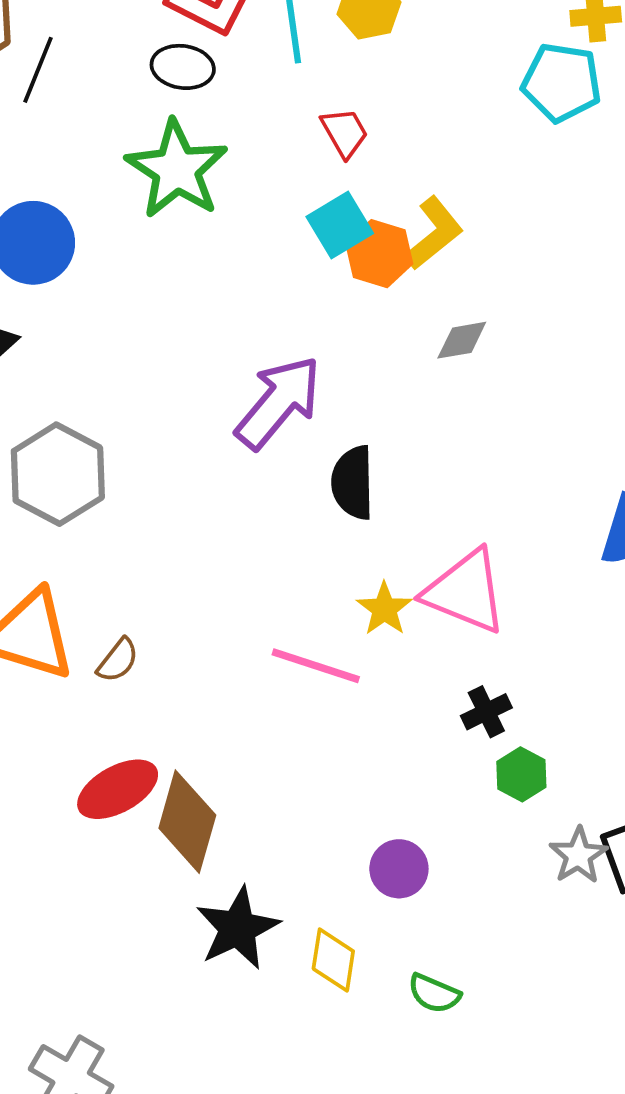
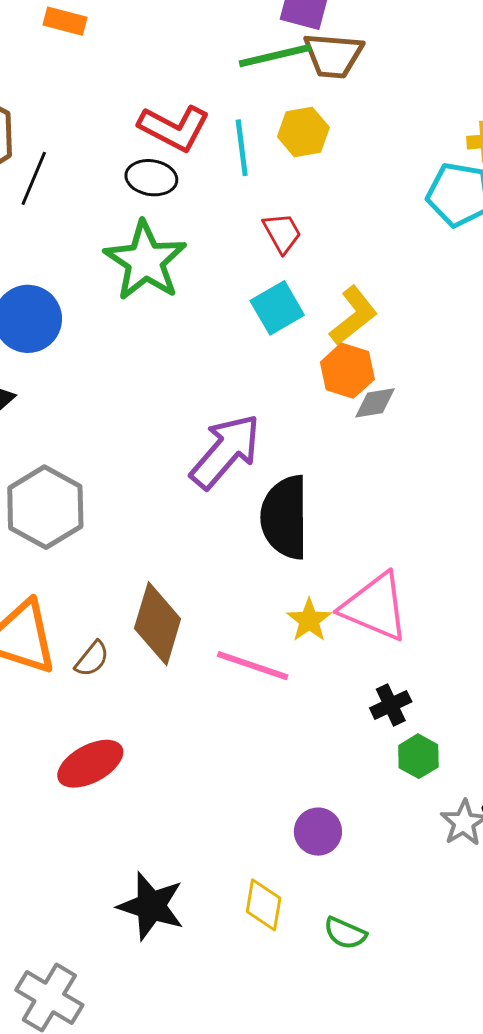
orange hexagon: (379, 254) -> (347, 371), moved
black semicircle: (353, 483) -> (285, 517), size x1.4
brown diamond: (187, 822) -> (158, 624), moved
black star: (238, 928) -> (151, 906), moved, turned -30

